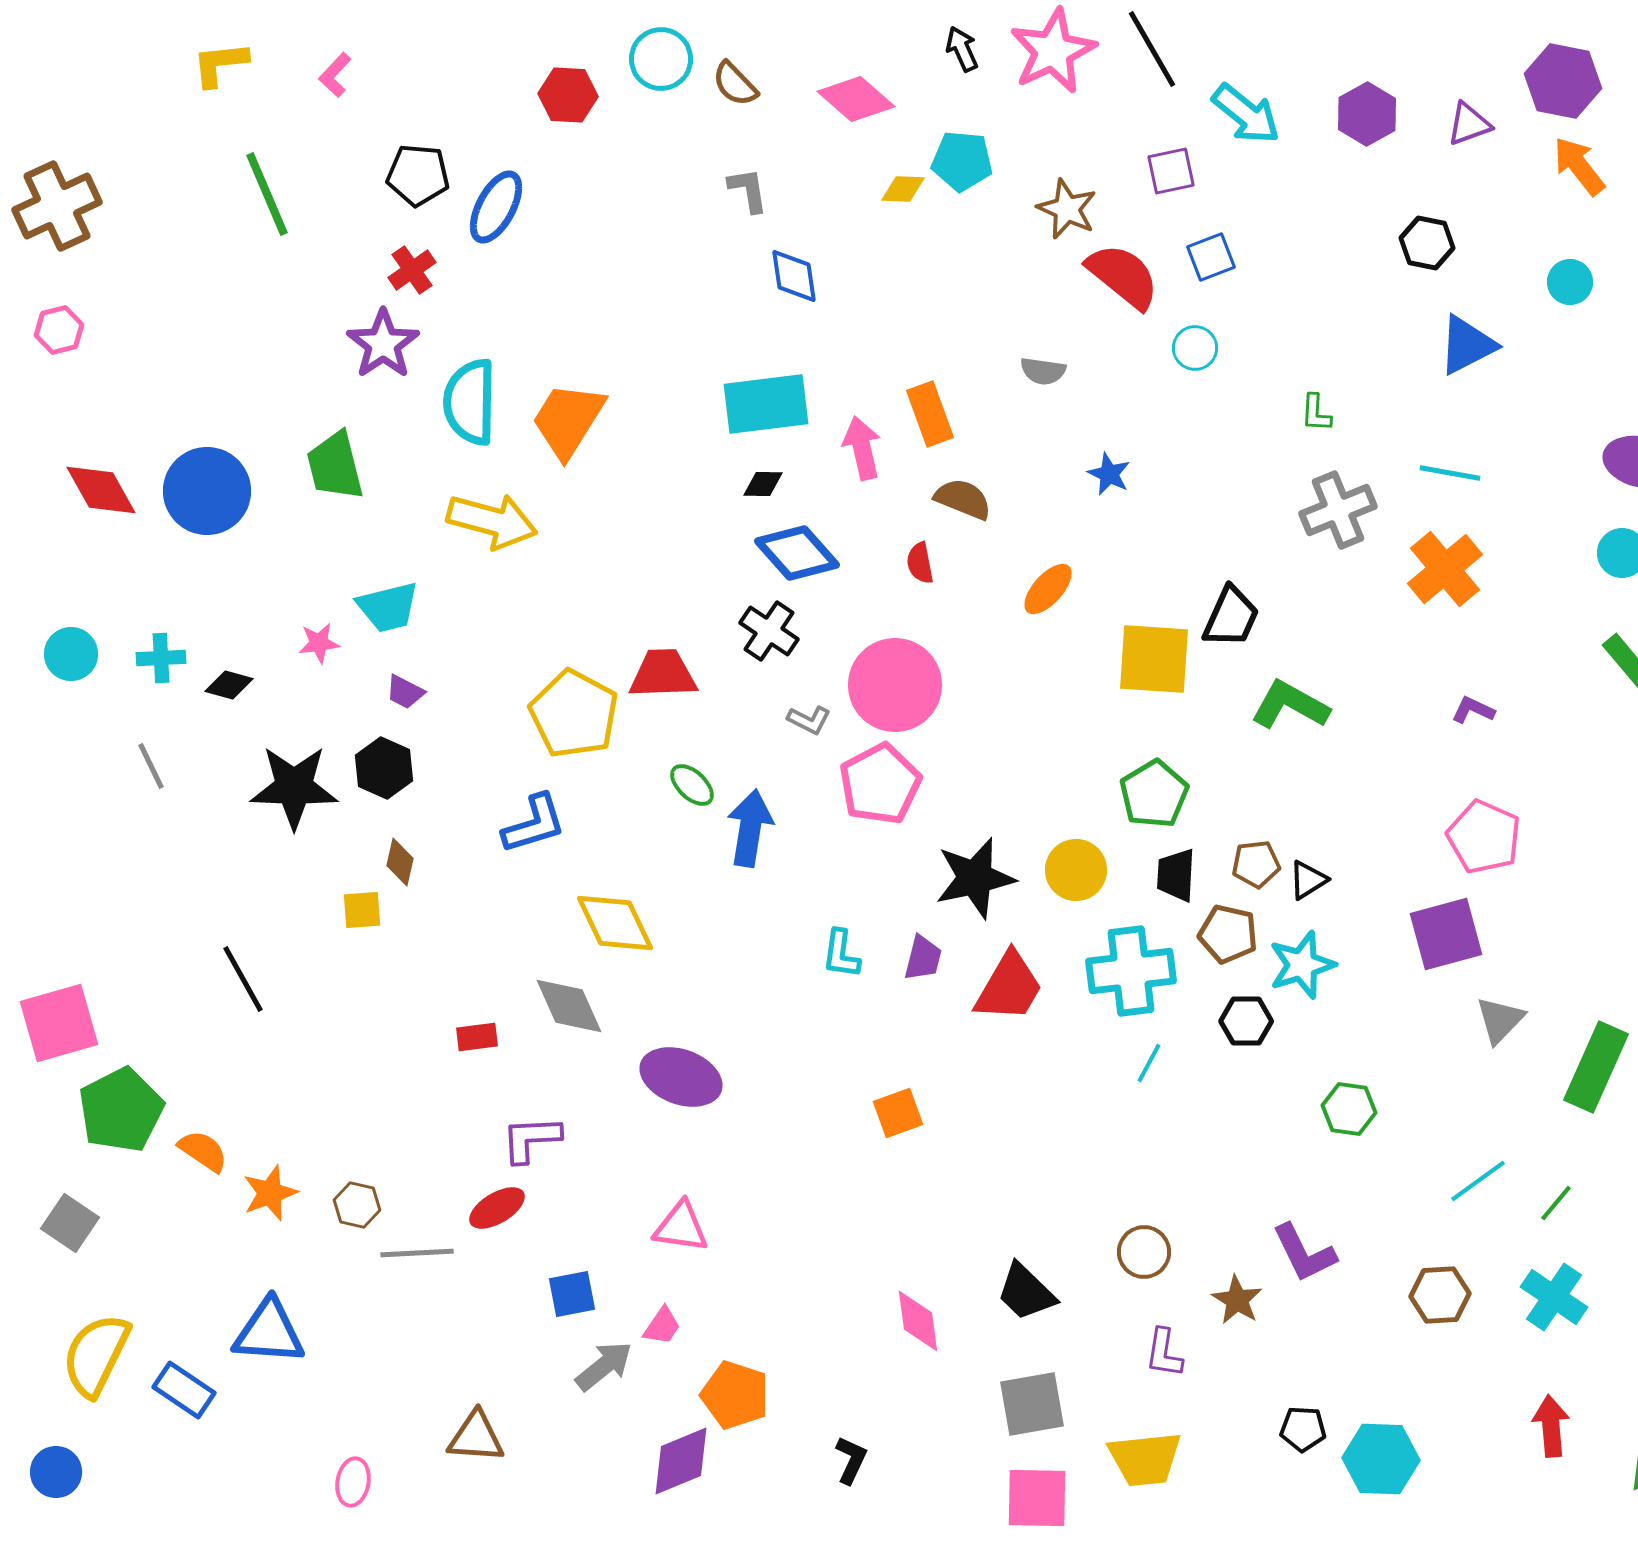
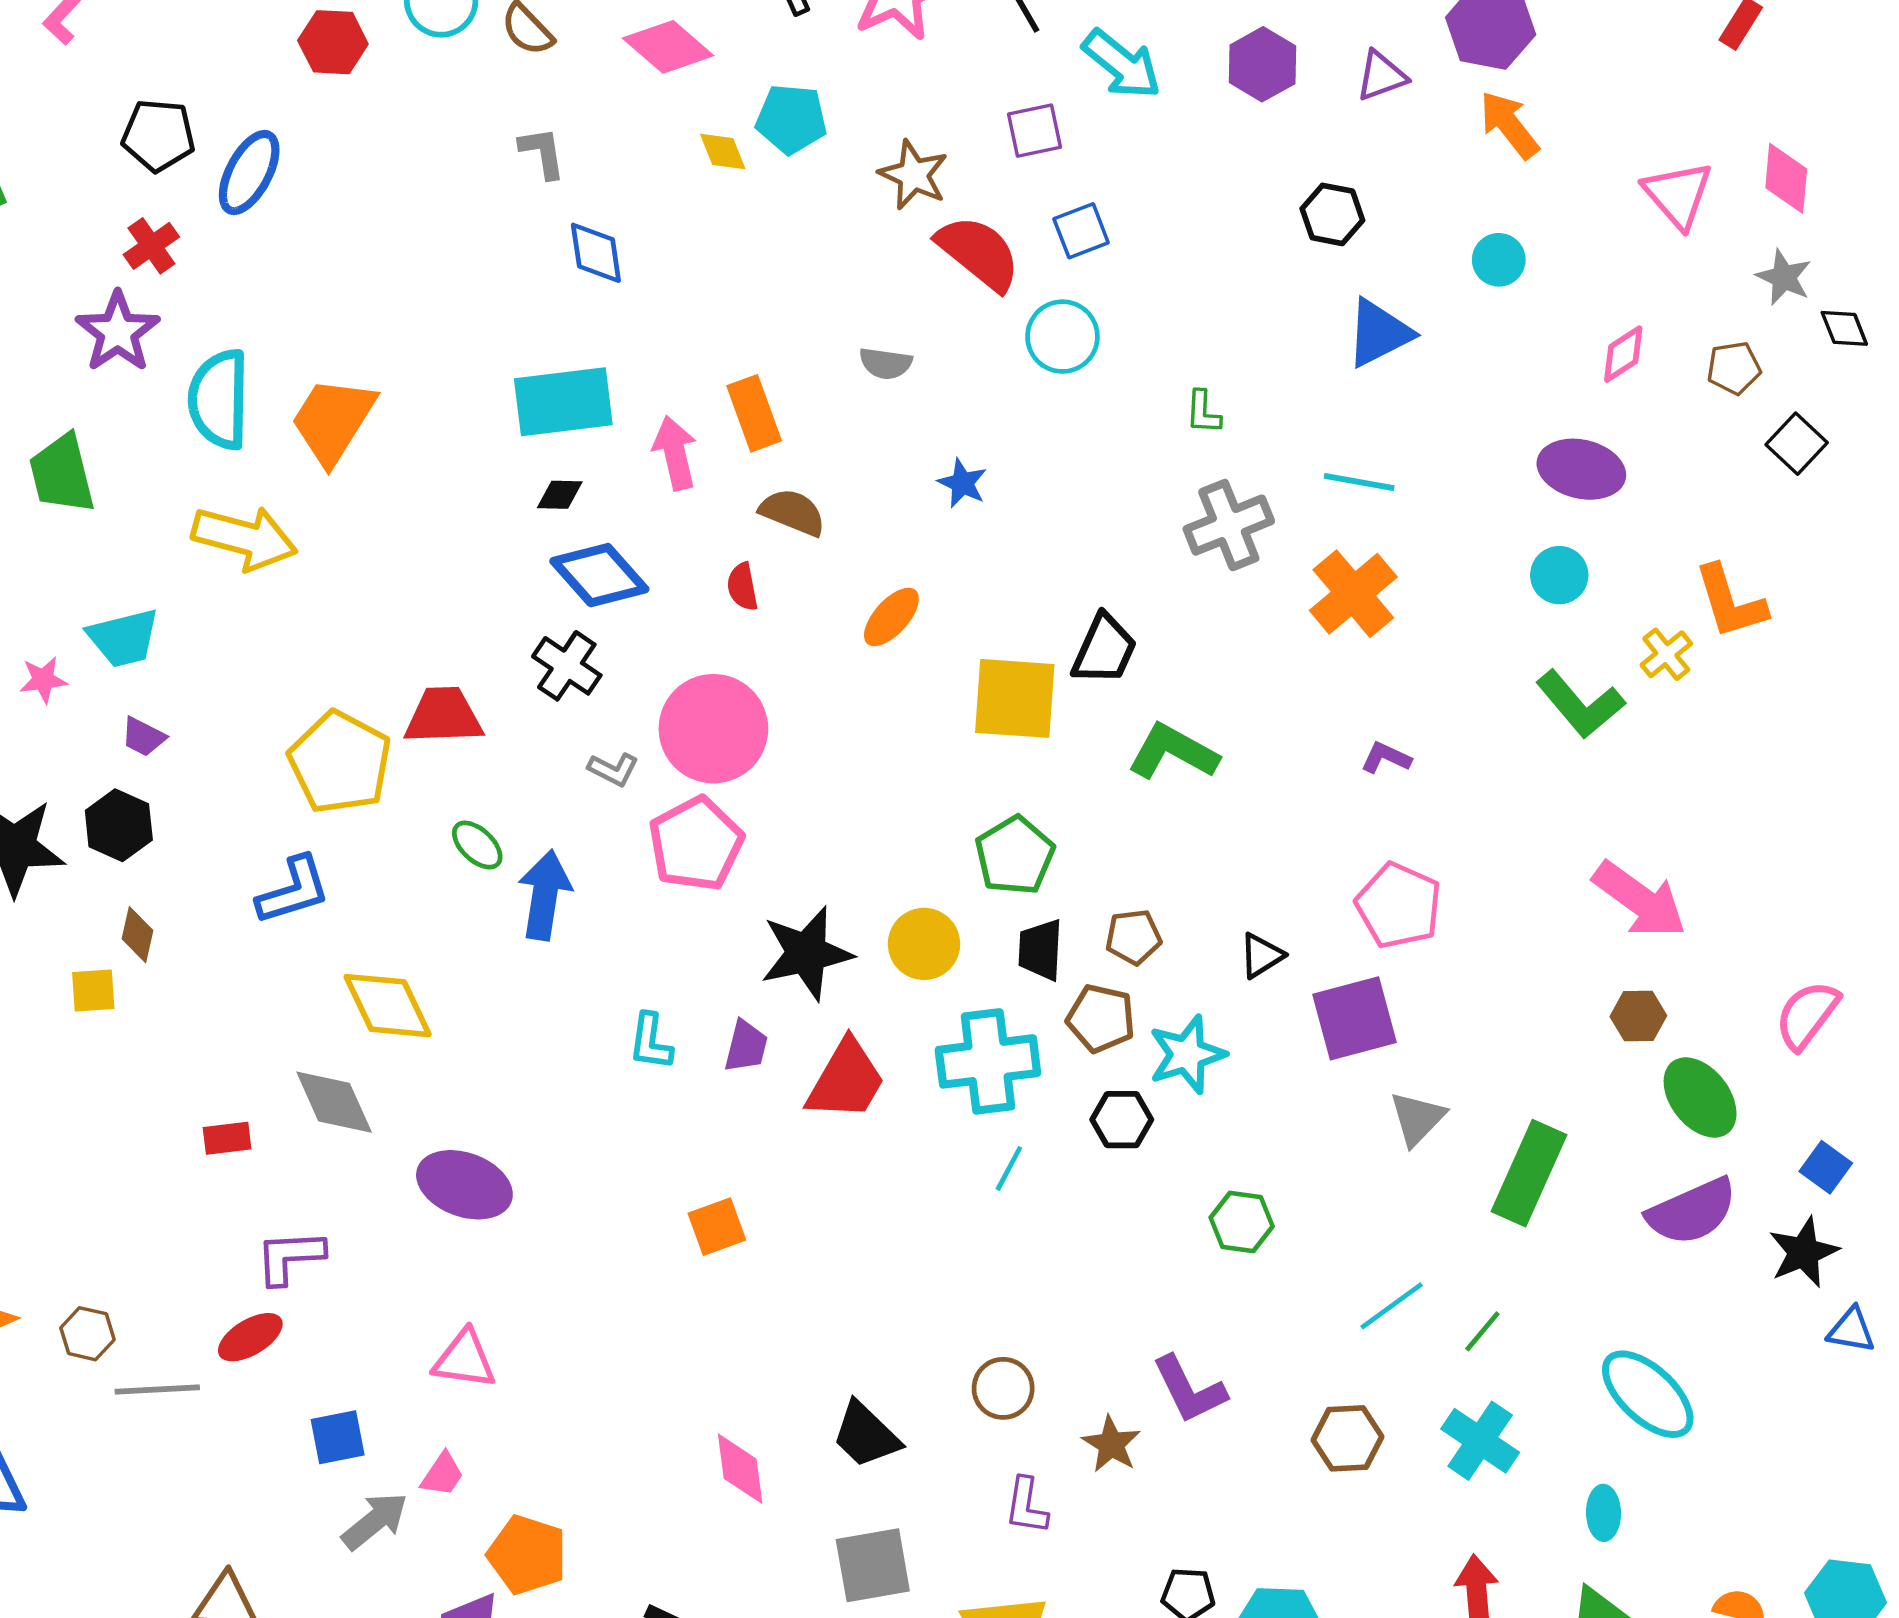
yellow diamond: (903, 189) -> (723, 152), turned 66
cyan circle: (1195, 348) -> (1062, 337), size x1.4
black triangle: (1308, 880) -> (1261, 956), moved

